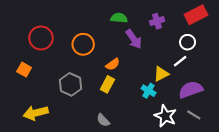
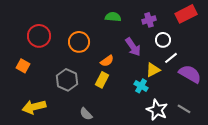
purple arrow: (134, 39) -> (133, 47), moved
white circle: (188, 42) -> (163, 40), moved
purple semicircle: (191, 90) -> (190, 74), moved, turned 50
gray semicircle: (103, 120) -> (86, 114), moved

